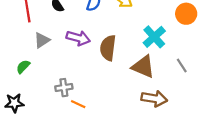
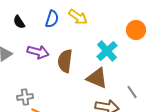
gray line: (182, 66) -> (132, 92), moved

